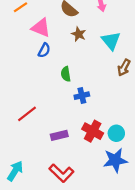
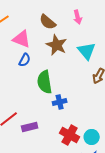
brown star: (79, 34) -> (57, 45), size x1.5
green semicircle: (66, 74) -> (45, 82), size x1.6
purple rectangle: (59, 135) -> (30, 127), moved

